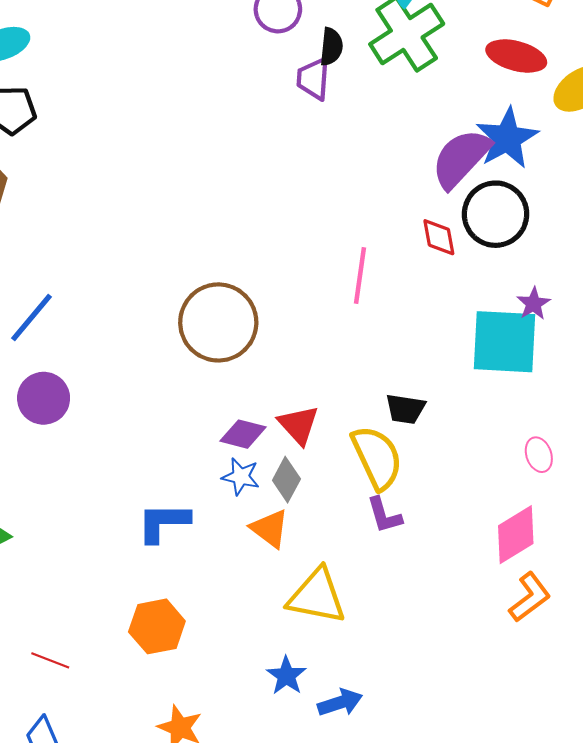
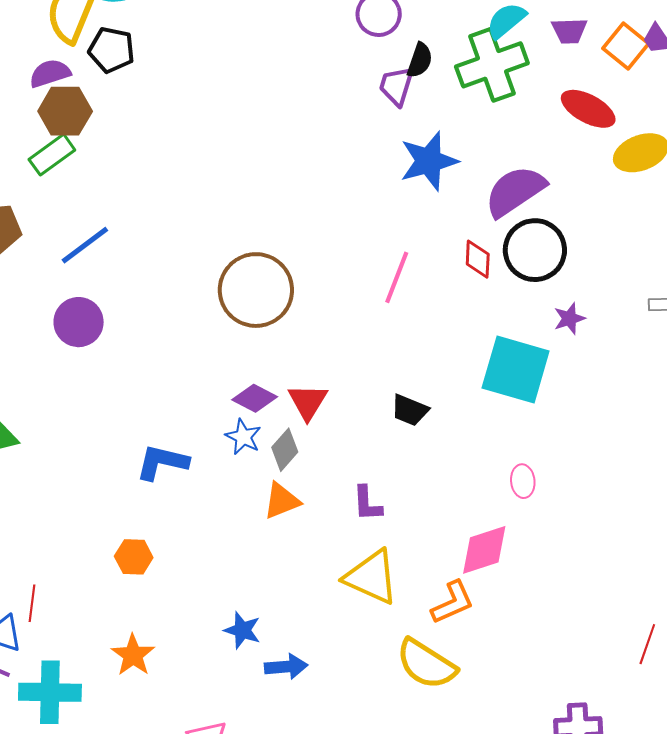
blue star: (507, 138) -> (429, 161), moved
purple star: (534, 304) -> (569, 318), moved
yellow semicircle: (377, 458) -> (426, 664), moved, turned 134
orange triangle: (270, 529) -> (282, 501), moved, turned 48
yellow triangle: (317, 596) -> (371, 577), moved
orange L-shape: (530, 597) -> (452, 602), moved
orange hexagon: (157, 626) -> (134, 557), size x0.7
red line: (50, 660) -> (32, 603), moved, turned 63
blue star: (286, 676) -> (242, 630), turned -30

